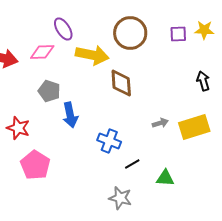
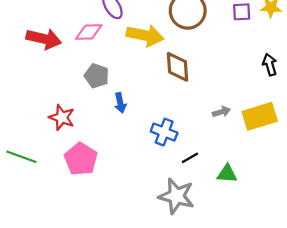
blue arrow: (70, 115) -> (120, 103), size x0.7
gray star: (120, 198) -> (176, 196), size x1.4

